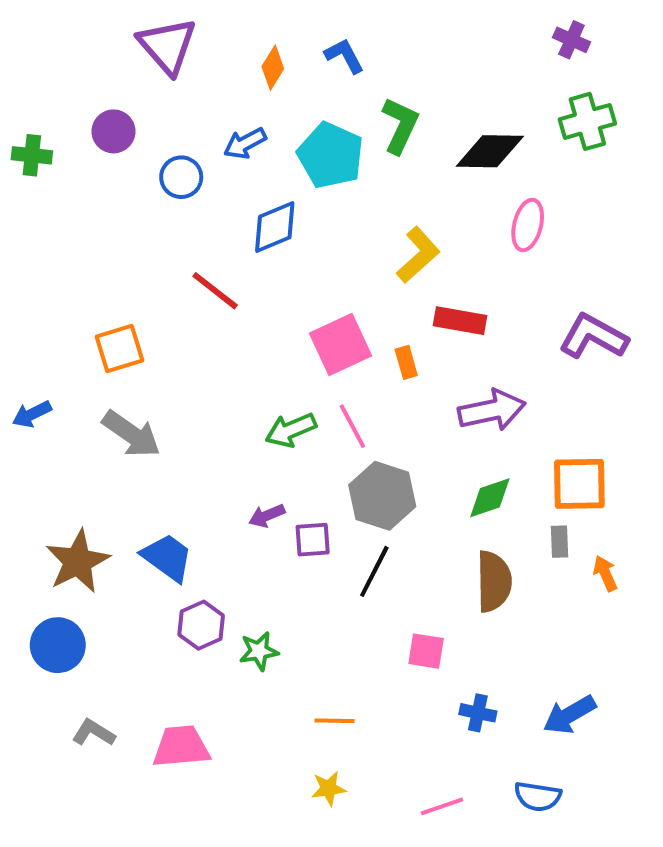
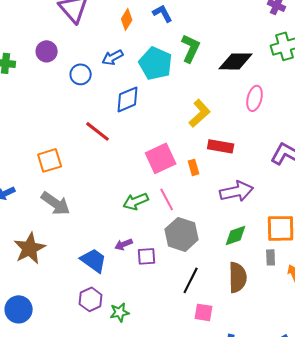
blue trapezoid: (167, 558) -> (94, 260), moved
brown star: (78, 561) -> (30, 248), moved
black line: (374, 571) -> (191, 280), moved

